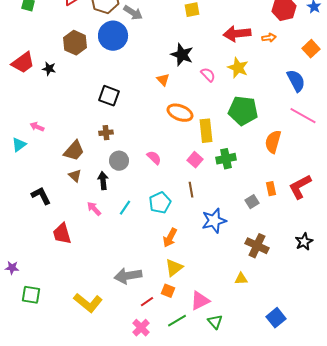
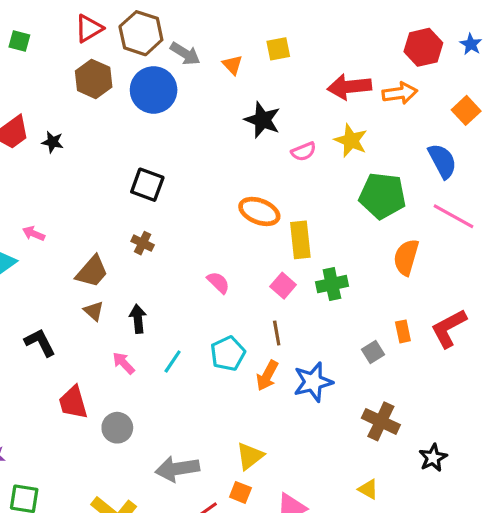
orange arrow: (269, 38) -> (400, 93), size x1.5
brown hexagon: (75, 43) -> (94, 79), moved
pink semicircle: (208, 75) -> (304, 152), turned 112
orange triangle: (163, 80) -> (233, 65), moved
green pentagon: (243, 111) -> (382, 196), moved
brown cross: (106, 133) -> (143, 243), turned 32
gray circle: (119, 161) -> (117, 428), moved
orange arrow: (170, 238) -> (267, 376), moved
black star: (304, 242) -> (433, 458), moved
yellow triangle: (241, 279) -> (368, 489), moved, turned 32

